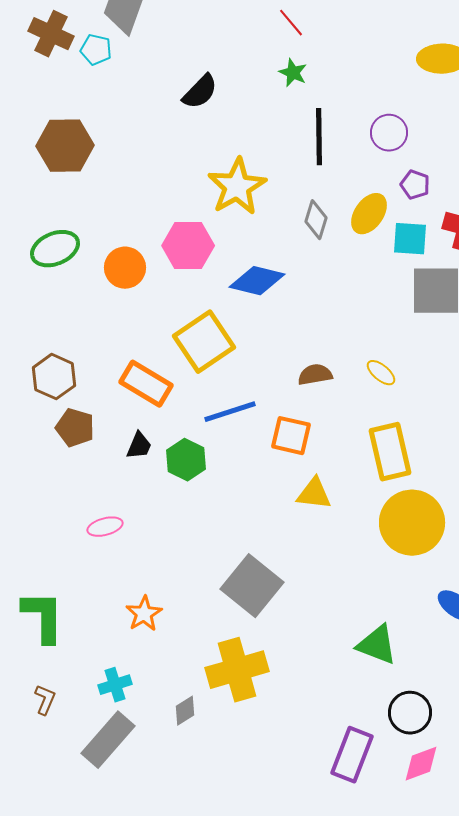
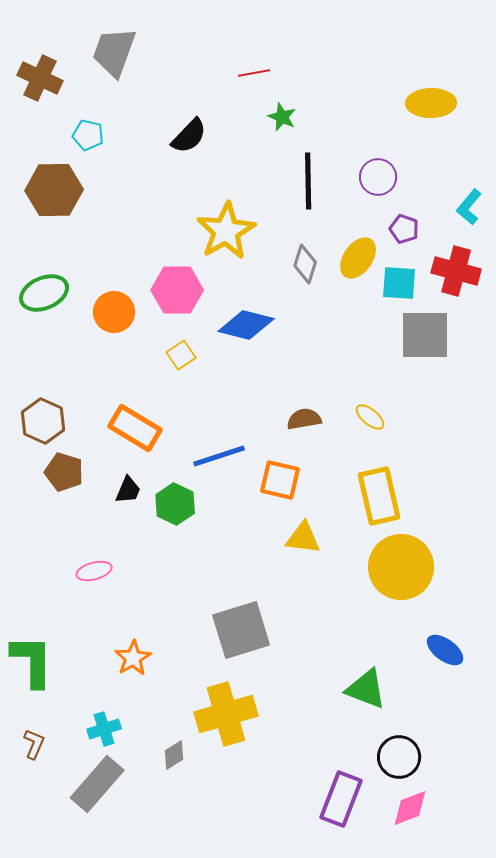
red line: (291, 23) -> (254, 73), moved, turned -60
cyan pentagon: (96, 50) -> (88, 135), moved
yellow square: (204, 342) -> (181, 355), moved, size x0.5
gray square: (252, 586) -> (241, 630), turned 34

